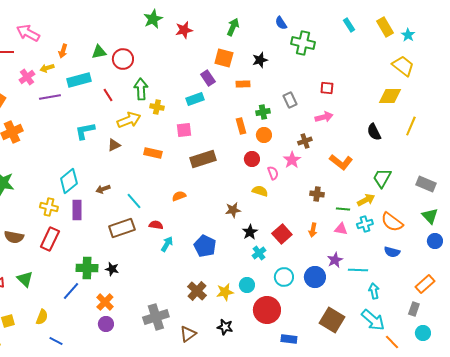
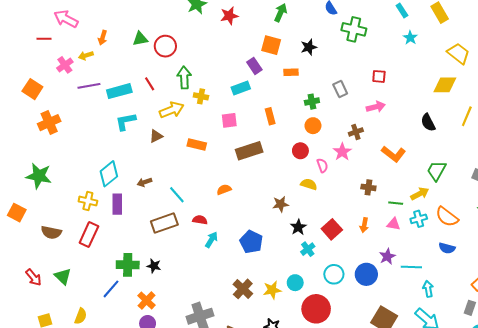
cyan star: (408, 35) -> (410, 38), moved
cyan rectangle: (79, 80) -> (119, 91), moved
orange rectangle: (241, 126) -> (270, 116), moved

